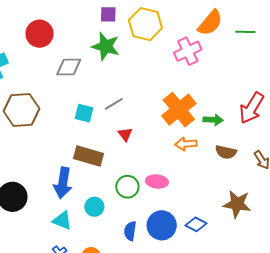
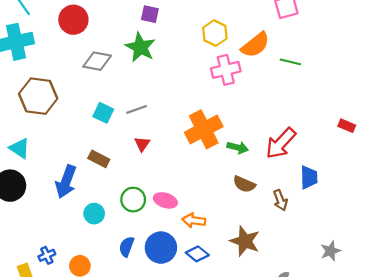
yellow hexagon: (145, 24) -> (215, 33), moved, size x0.7
orange arrow: (186, 144) -> (194, 220), moved
brown rectangle: (88, 156) -> (99, 159), size x0.7
cyan triangle: (62, 221) -> (20, 148), moved

